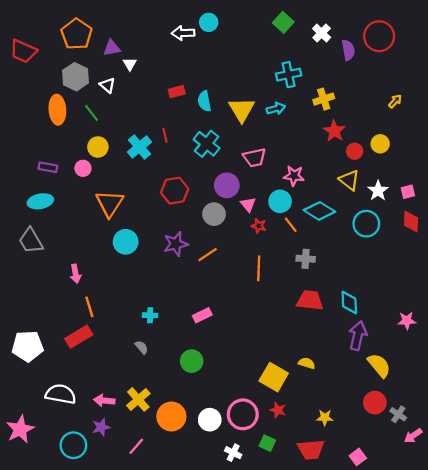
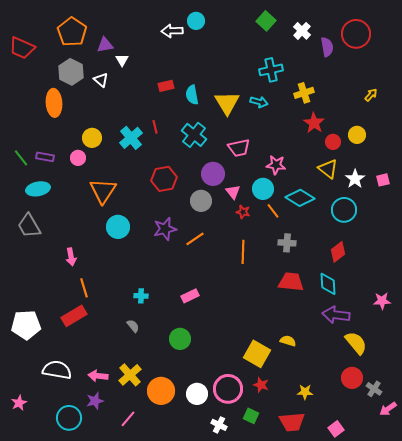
cyan arrow: (276, 109) -> (259, 102), turned 30
green line: (92, 113) -> (21, 158), moved
red diamond: (411, 222) -> (338, 252), moved, turned 50
purple arrow: (358, 336) -> (336, 315), turned -96
pink star: (20, 429) -> (19, 403), size x0.6

